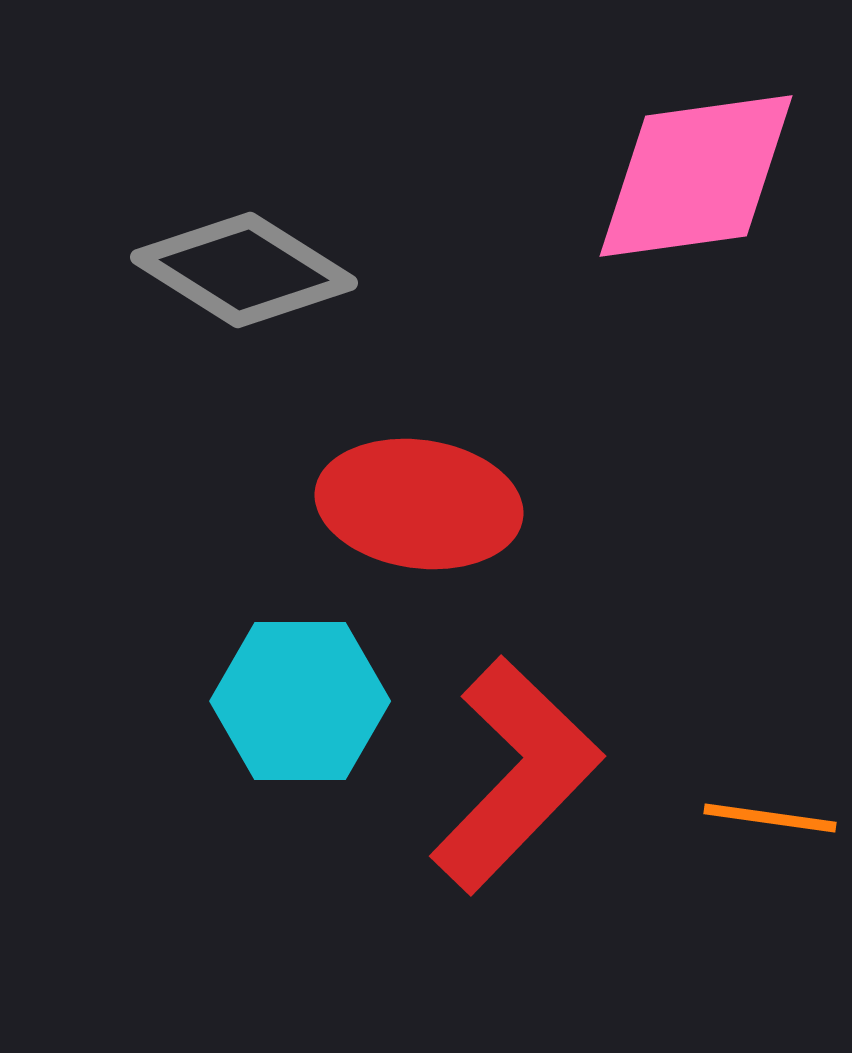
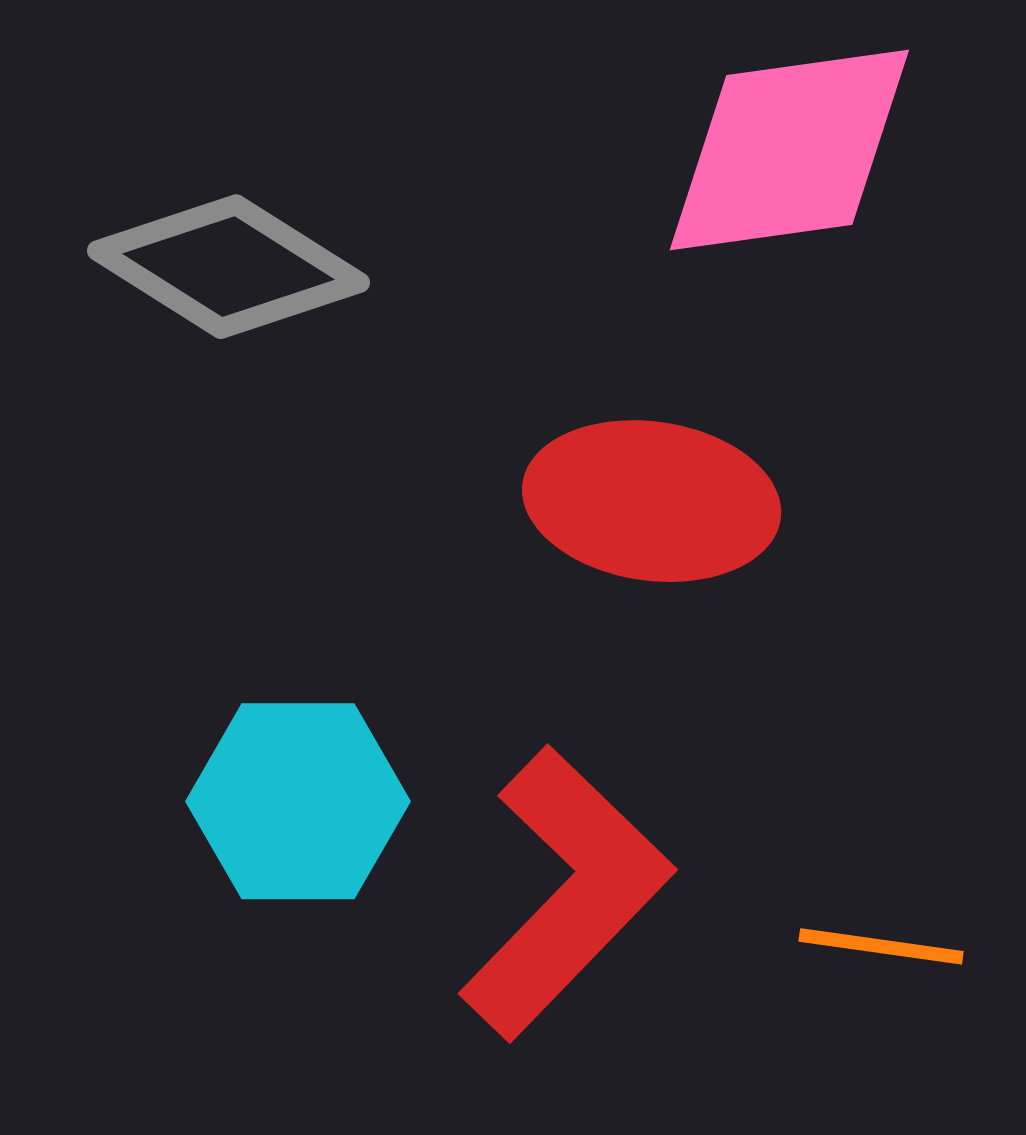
red ellipse: (419, 504) -> (652, 501), moved

